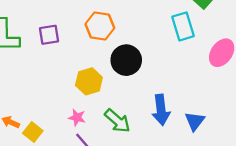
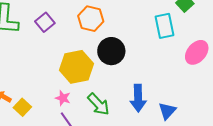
purple square: (49, 35) -> (45, 22), turned -36
yellow hexagon: (89, 81) -> (76, 67), size x1.4

